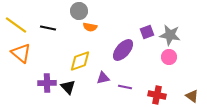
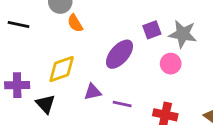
orange semicircle: (90, 27) -> (75, 23), turned 48
pink circle: (169, 57) -> (171, 64), moved
purple cross: (47, 83) -> (17, 85), moved

